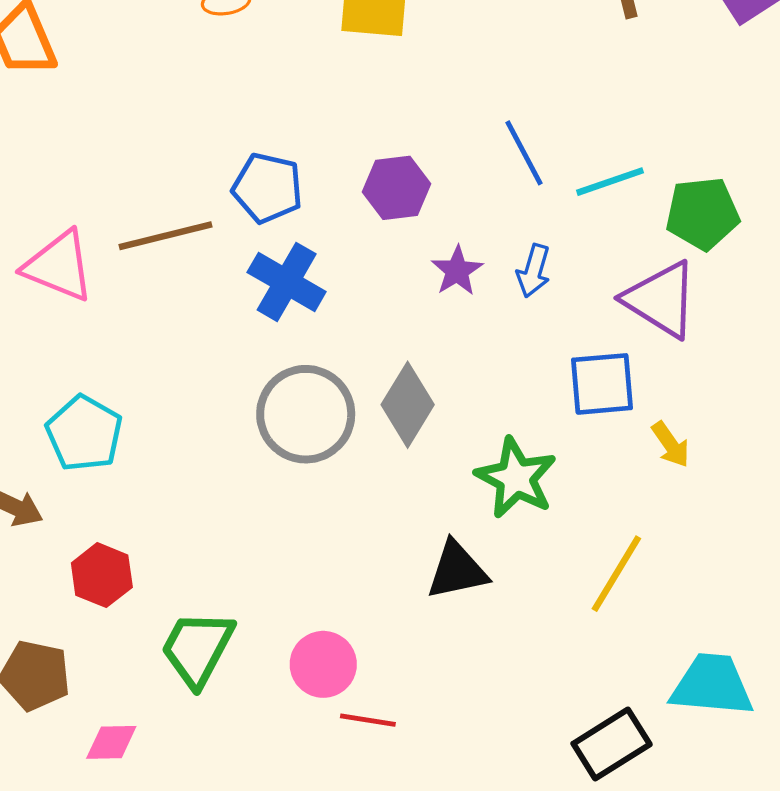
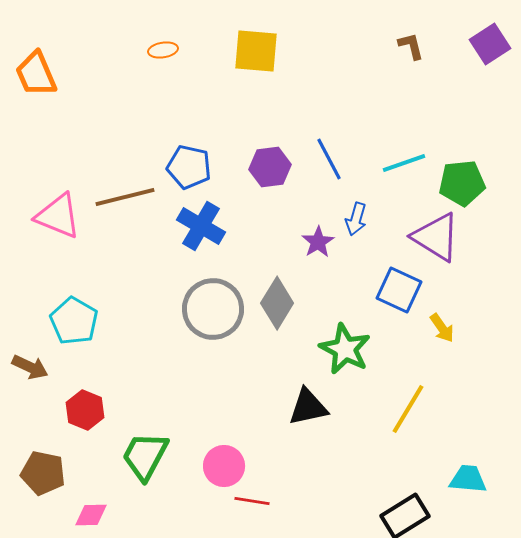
blue line: (524, 153) -> (329, 159), moved
purple star: (457, 271) -> (318, 242), moved
blue square: (602, 384) -> (399, 290), turned 30
cyan trapezoid: (712, 685) -> (468, 479), size x0.7

